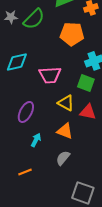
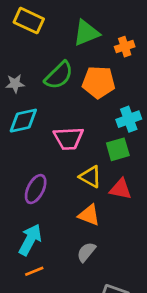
gray star: (11, 17) -> (15, 84), moved
green semicircle: (34, 19) -> (59, 75), moved
green square: (86, 83) -> (118, 149), turned -36
cyan arrow: (36, 140) -> (30, 240), moved, size x1.6

